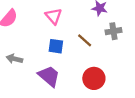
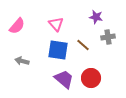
blue square: (56, 46) -> (58, 50), size x1.5
purple trapezoid: (49, 76) -> (64, 79), moved

